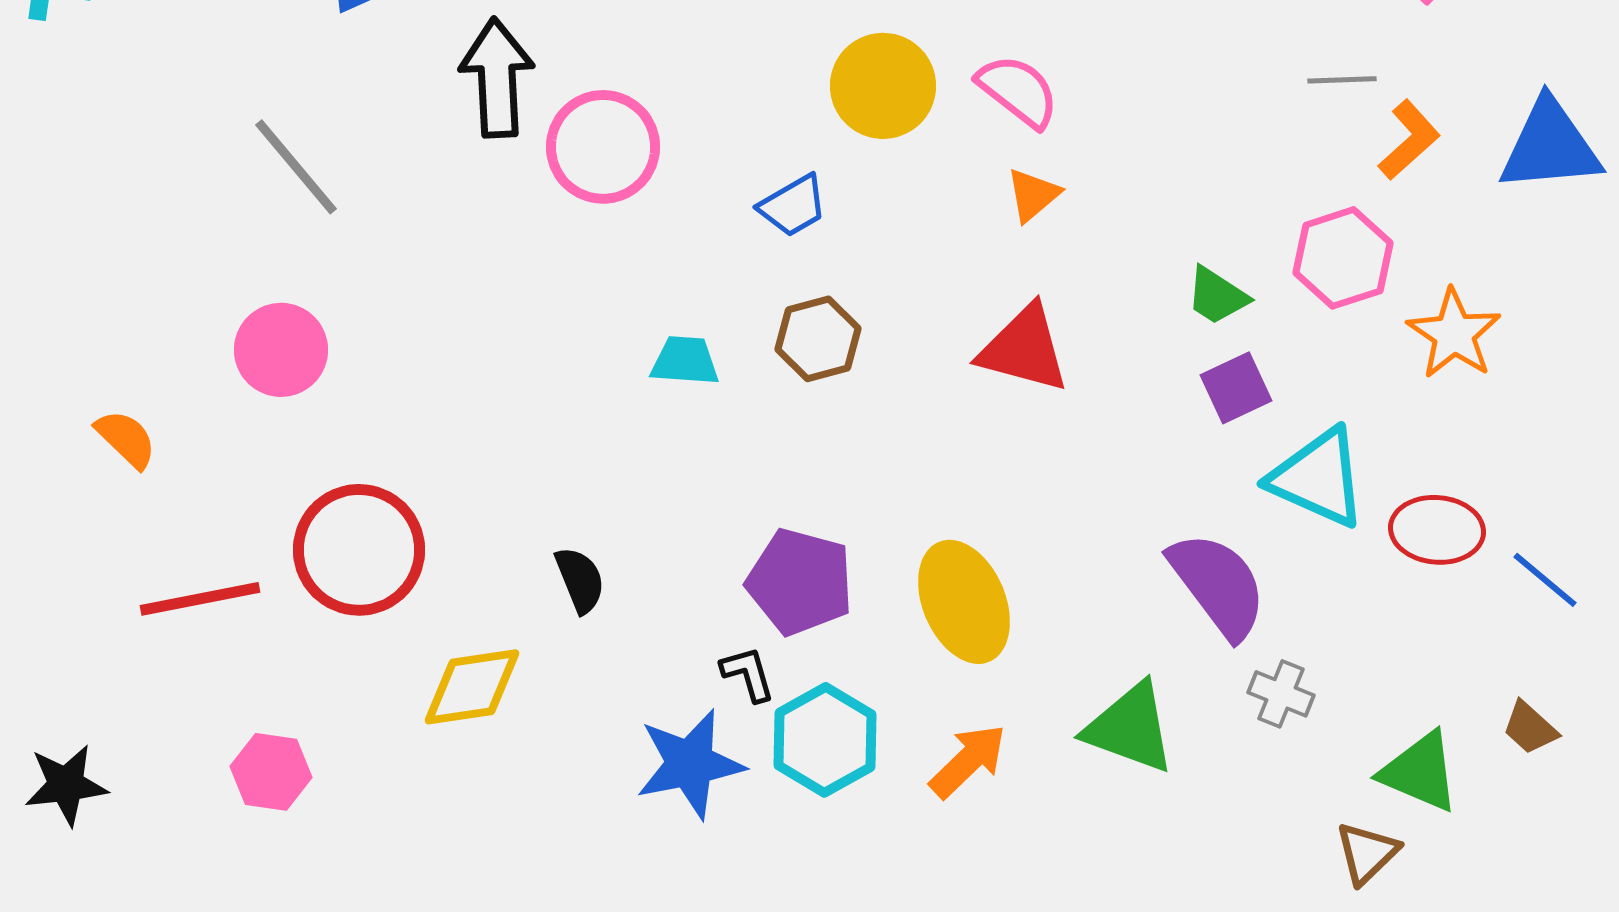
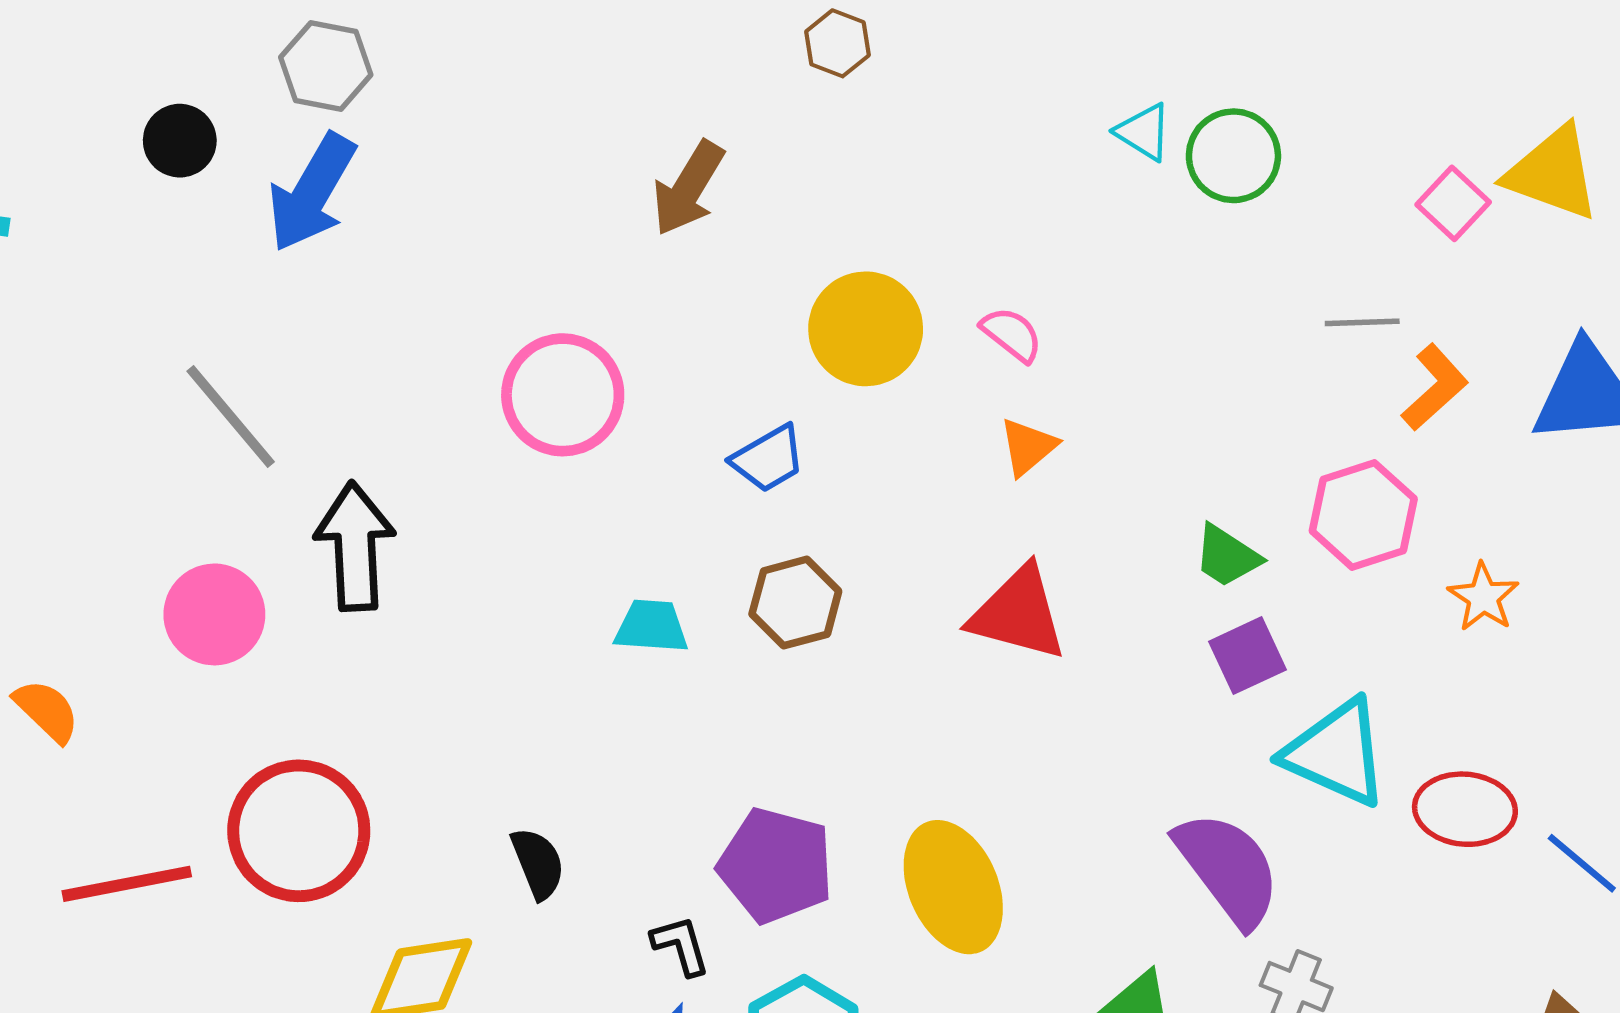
black arrow: (497, 78) -> (355, 546), moved
pink semicircle: (1018, 91) -> (1012, 334), size x0.7
orange star: (1454, 334) -> (1483, 597), size x0.7
black L-shape: (748, 674) -> (681, 945), moved

